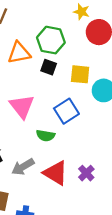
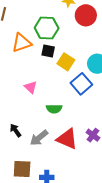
yellow square: (80, 74) -> (66, 62), moved, turned 36
pink triangle: (22, 106) -> (31, 87), size x0.6
blue square: (66, 111) -> (81, 84), moved

